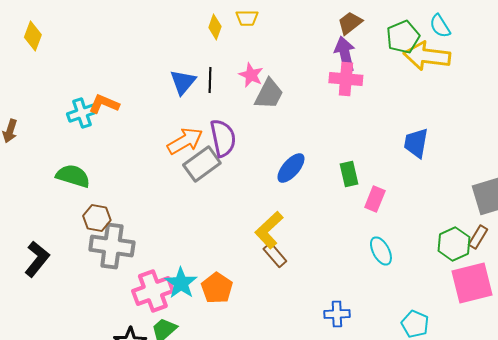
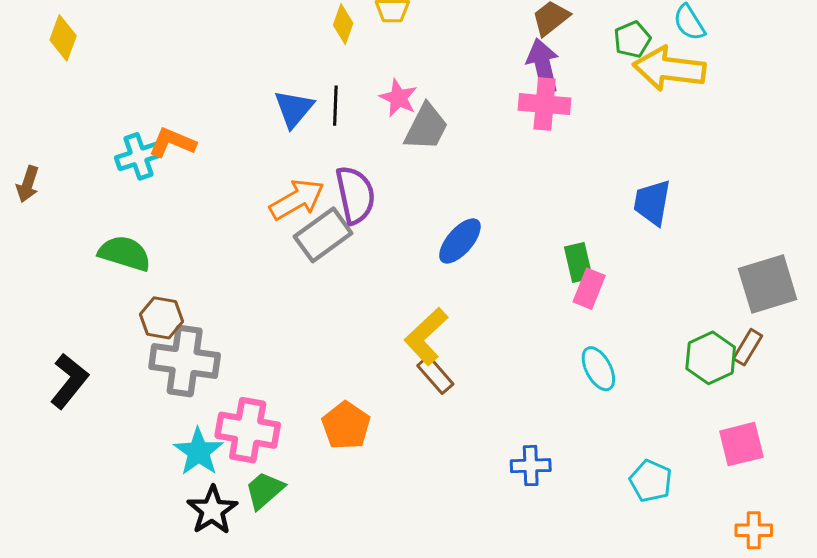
green pentagon: (403, 37) -> (632, 39), size x0.7
green rectangle: (349, 174) -> (578, 263), moved
cyan star: (181, 283) -> (198, 452), moved
pink square: (472, 283) -> (741, 444), moved, size x0.7
pink cross: (153, 291) -> (248, 430), turned 30

